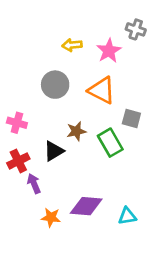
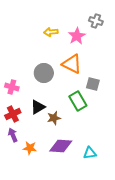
gray circle: (55, 85) -> (44, 73), moved
brown star: (76, 131) -> (54, 118), moved
purple arrow: (34, 184) -> (13, 135), moved
orange star: (51, 217) -> (30, 148), moved

